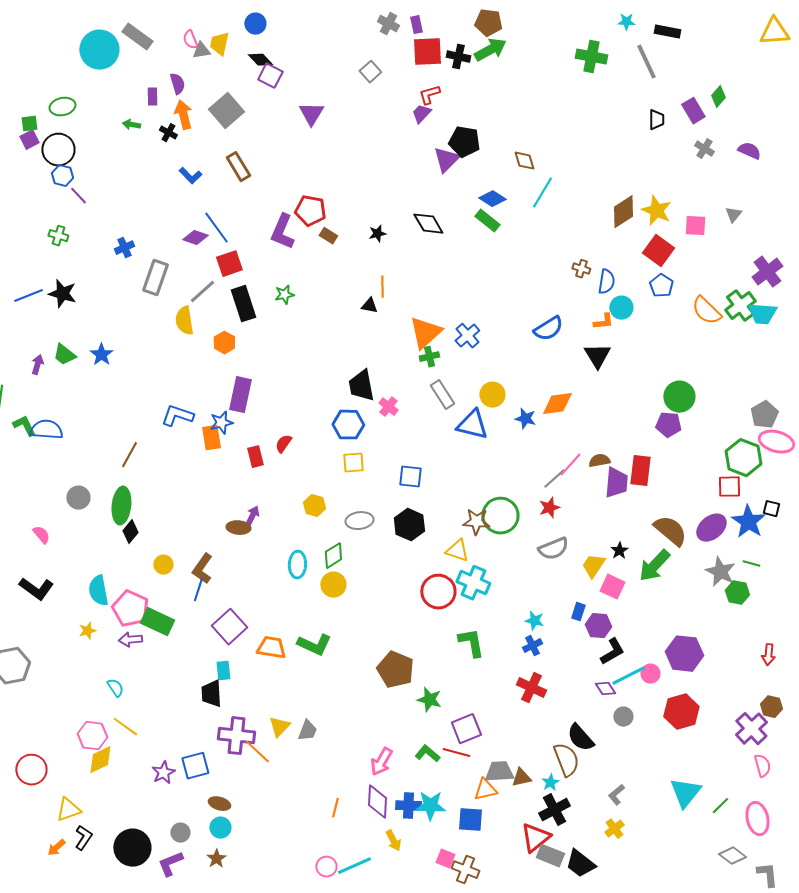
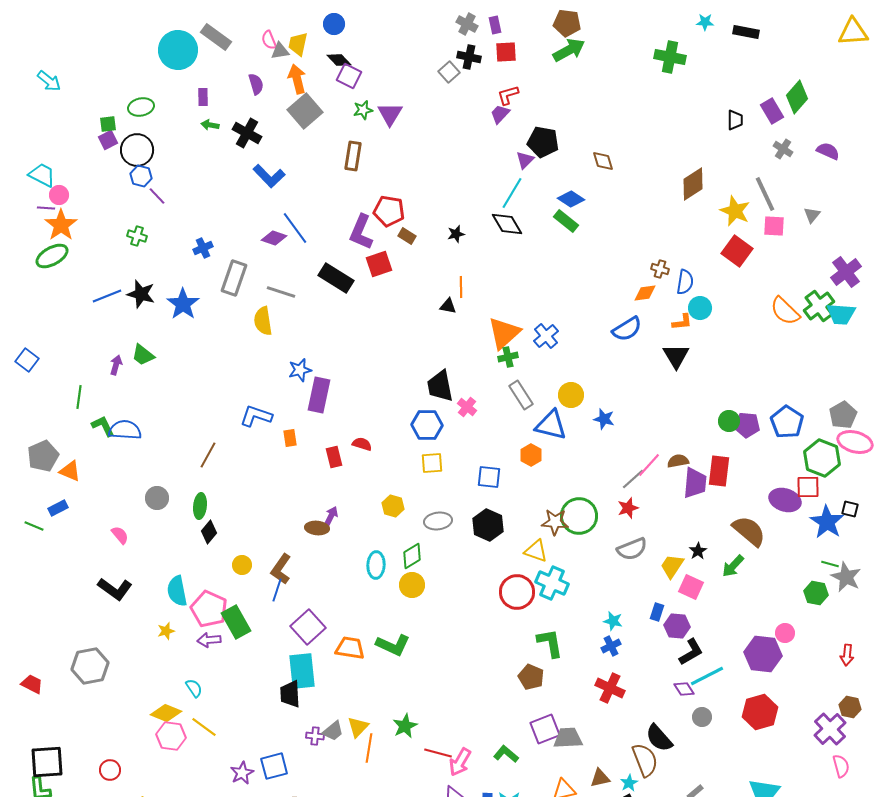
red square: (427, 52) -> (506, 52), size x0.7
black cross: (458, 57) -> (469, 57), moved
gray line: (646, 62) -> (765, 194), moved
purple rectangle: (152, 97) -> (203, 97), moved
green diamond: (718, 97) -> (797, 97), size x1.5
orange arrow: (183, 115) -> (297, 79), moved
black cross: (168, 133) -> (247, 133), size x1.6
purple triangle: (446, 160) -> (525, 160), size x0.7
brown rectangle: (238, 167) -> (353, 156), moved, turned 40
blue L-shape: (190, 176) -> (269, 176), size x1.4
cyan line: (542, 193) -> (512, 193), moved
brown diamond: (623, 212) -> (693, 184), moved
red square: (229, 264) -> (379, 264), moved
blue pentagon: (661, 286) -> (787, 422), moved, size x1.4
gray line: (202, 292) -> (281, 292), turned 60
green star: (284, 295) -> (363, 110), moved
black rectangle: (243, 304) -> (336, 278), moved, turned -40
orange hexagon: (224, 343) -> (531, 455), moved
blue star: (101, 355) -> (183, 304), moved, size x1.4
green circle: (679, 397) -> (729, 421), moved, size x0.7
orange diamond: (557, 404) -> (645, 293), moved, size x0.7
blue star: (221, 423) -> (300, 370), moved
orange rectangle: (211, 438) -> (290, 438), size x0.7
red semicircle: (283, 444) -> (362, 444), turned 72
green ellipse: (121, 506) -> (200, 506), size x0.7
purple ellipse: (711, 528) -> (785, 500), moved, turned 56
green arrow: (654, 566) -> (733, 566), size x0.7
gray star: (720, 572) -> (846, 577), moved
green rectangle: (157, 622) -> (236, 622), turned 36
brown pentagon: (395, 670) -> (531, 677), moved, size x0.7
cyan rectangle: (223, 671) -> (302, 671), size x1.8
pink circle: (650, 674) -> (785, 633), moved
green star: (429, 700) -> (405, 726), moved, turned 30
gray trapezoid: (307, 731) -> (333, 731), moved, turned 30
purple cross: (236, 736) -> (315, 736), size x0.5
orange line: (257, 752) -> (369, 748), moved, turned 56
red line: (456, 753) -> (438, 753), moved
yellow diamond: (100, 760) -> (166, 713), moved, turned 48
red circle: (31, 770) -> (110, 770), size x0.7
gray trapezoid: (499, 772) -> (568, 738), moved

